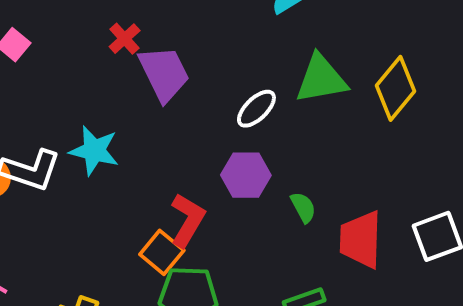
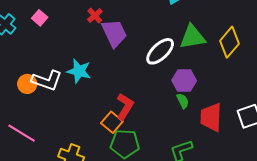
white ellipse: (256, 109) -> (160, 51), size x1.4
purple hexagon: (246, 175) -> (184, 80), moved

